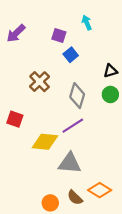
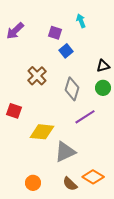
purple line: (73, 126) -> (85, 117), moved
gray triangle: (70, 163) -> (65, 152), turned -30
orange circle: (50, 203) -> (33, 183), moved

